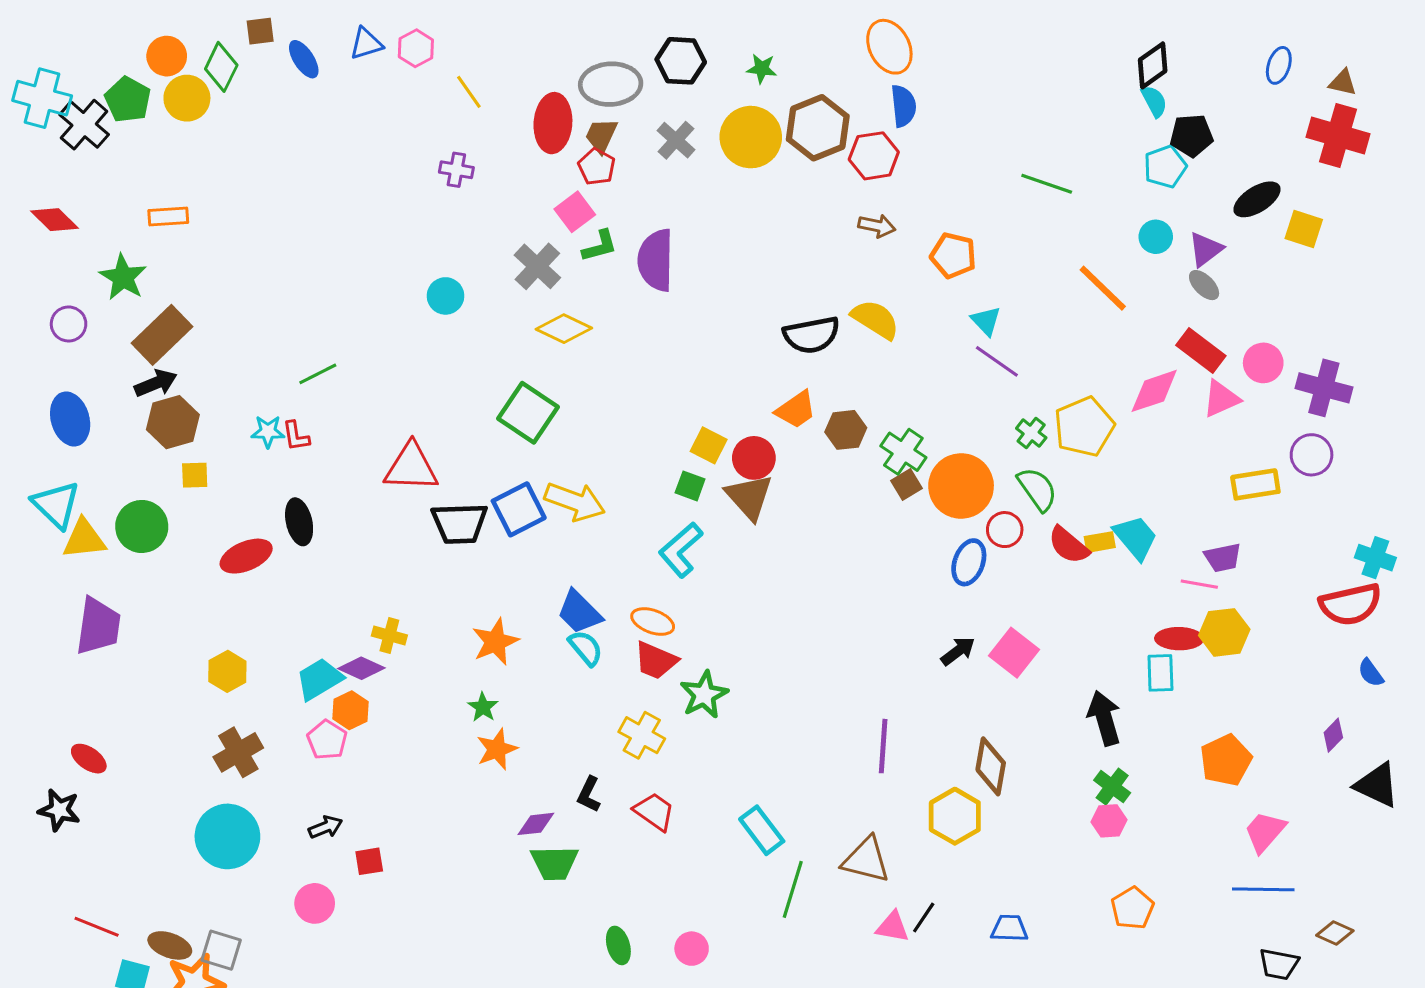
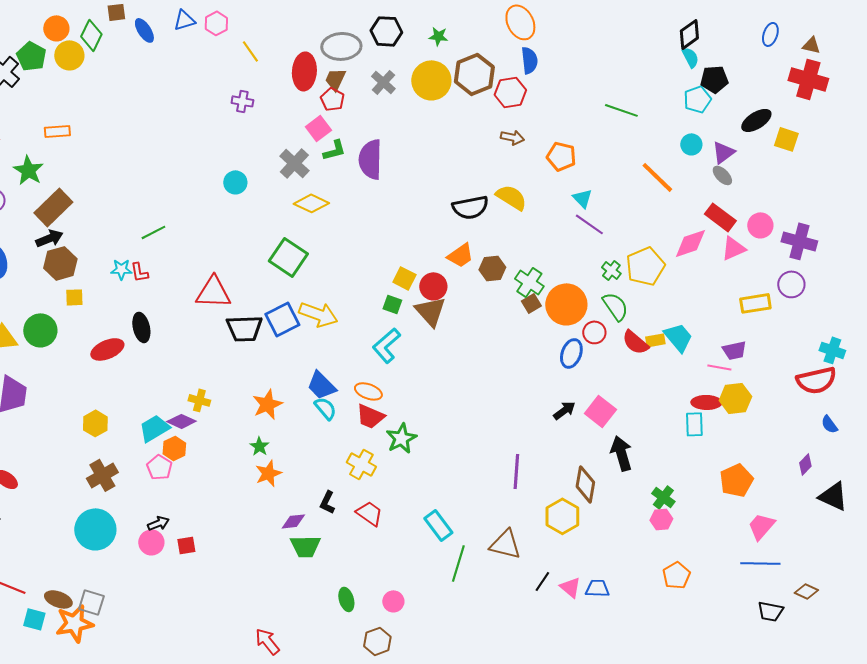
black arrow: (1104, 718) -> (621, 453), moved
pink circle: (315, 903) -> (151, 542), moved
pink triangle: (893, 927) -> (570, 587), moved, turned 30

